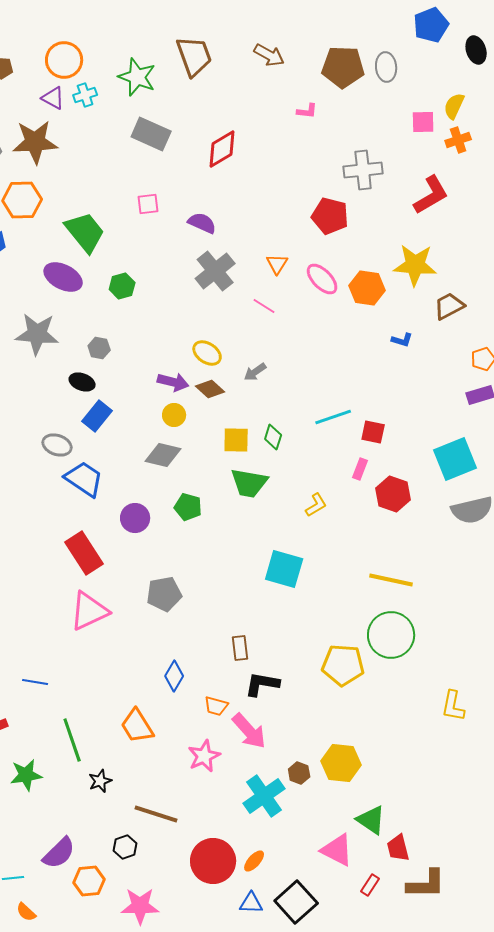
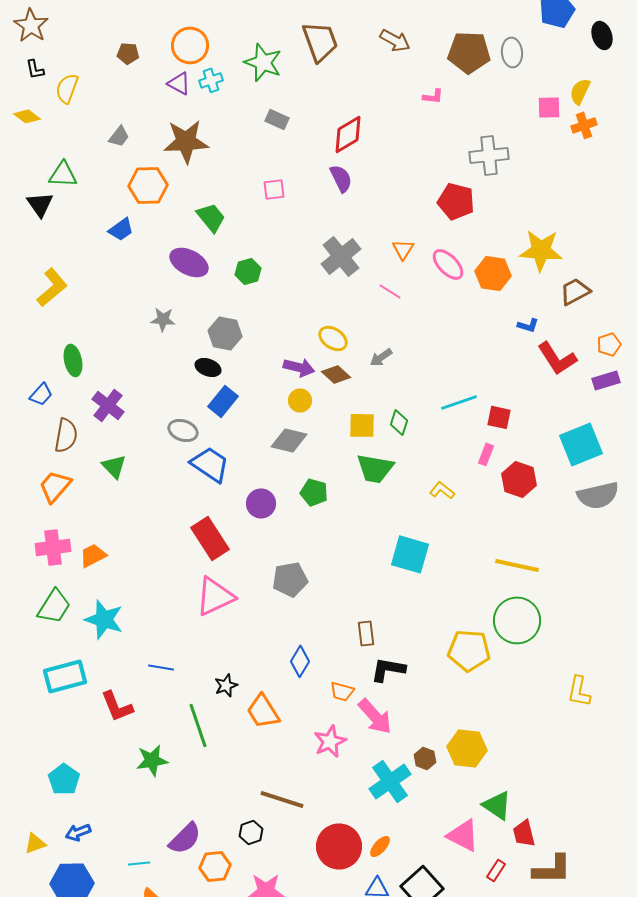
gray rectangle: (151, 134) -> (277, 119), size x0.6
brown star: (35, 142) -> (186, 141), moved
red L-shape: (431, 195) -> (557, 358), moved, turned 87
purple semicircle: (202, 223) -> (341, 178), moved, turned 40
green trapezoid: (85, 232) -> (211, 217), size x0.7
gray star: (37, 334) -> (163, 319), size x0.6
gray hexagon: (99, 348) -> (225, 333), size x1.5
yellow L-shape: (316, 505) -> (442, 490), turned -110
black star: (100, 781) -> (226, 685), moved

